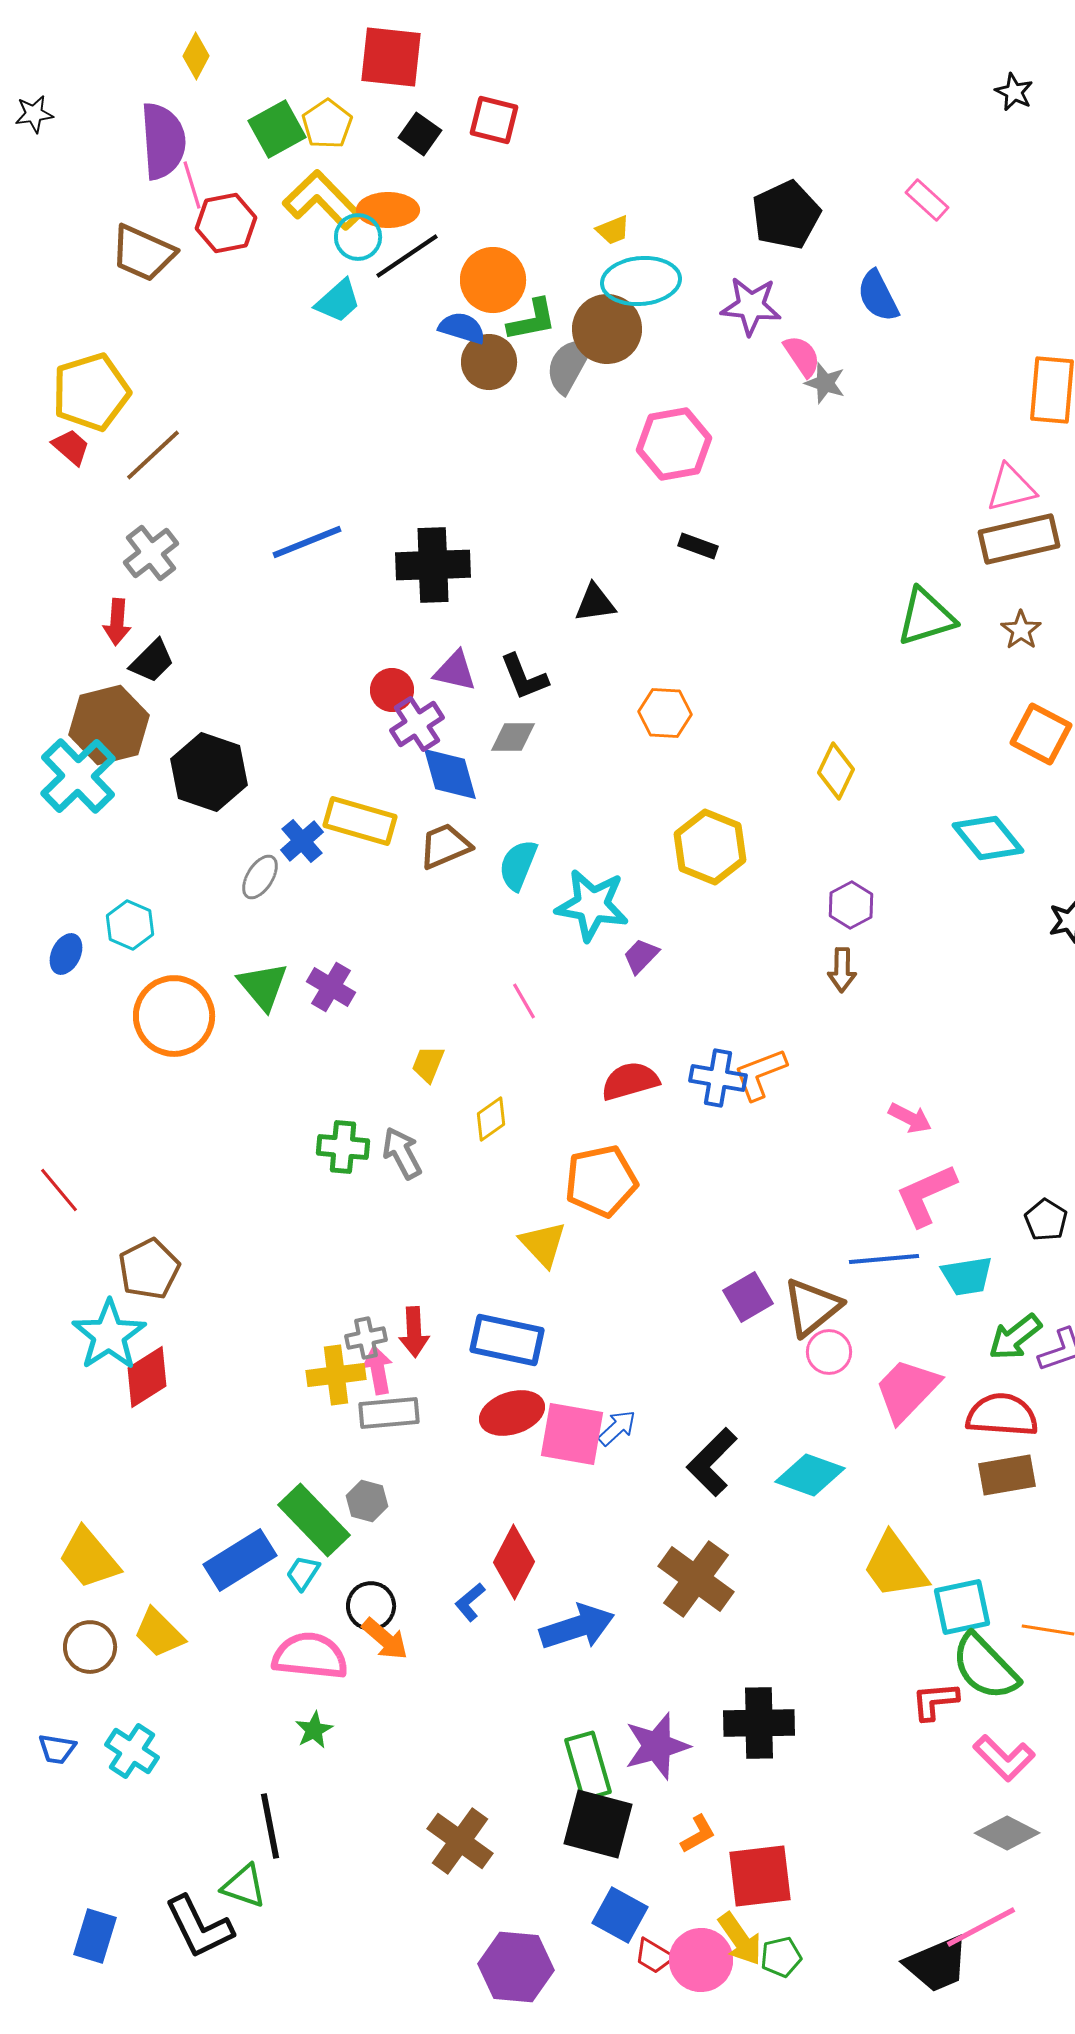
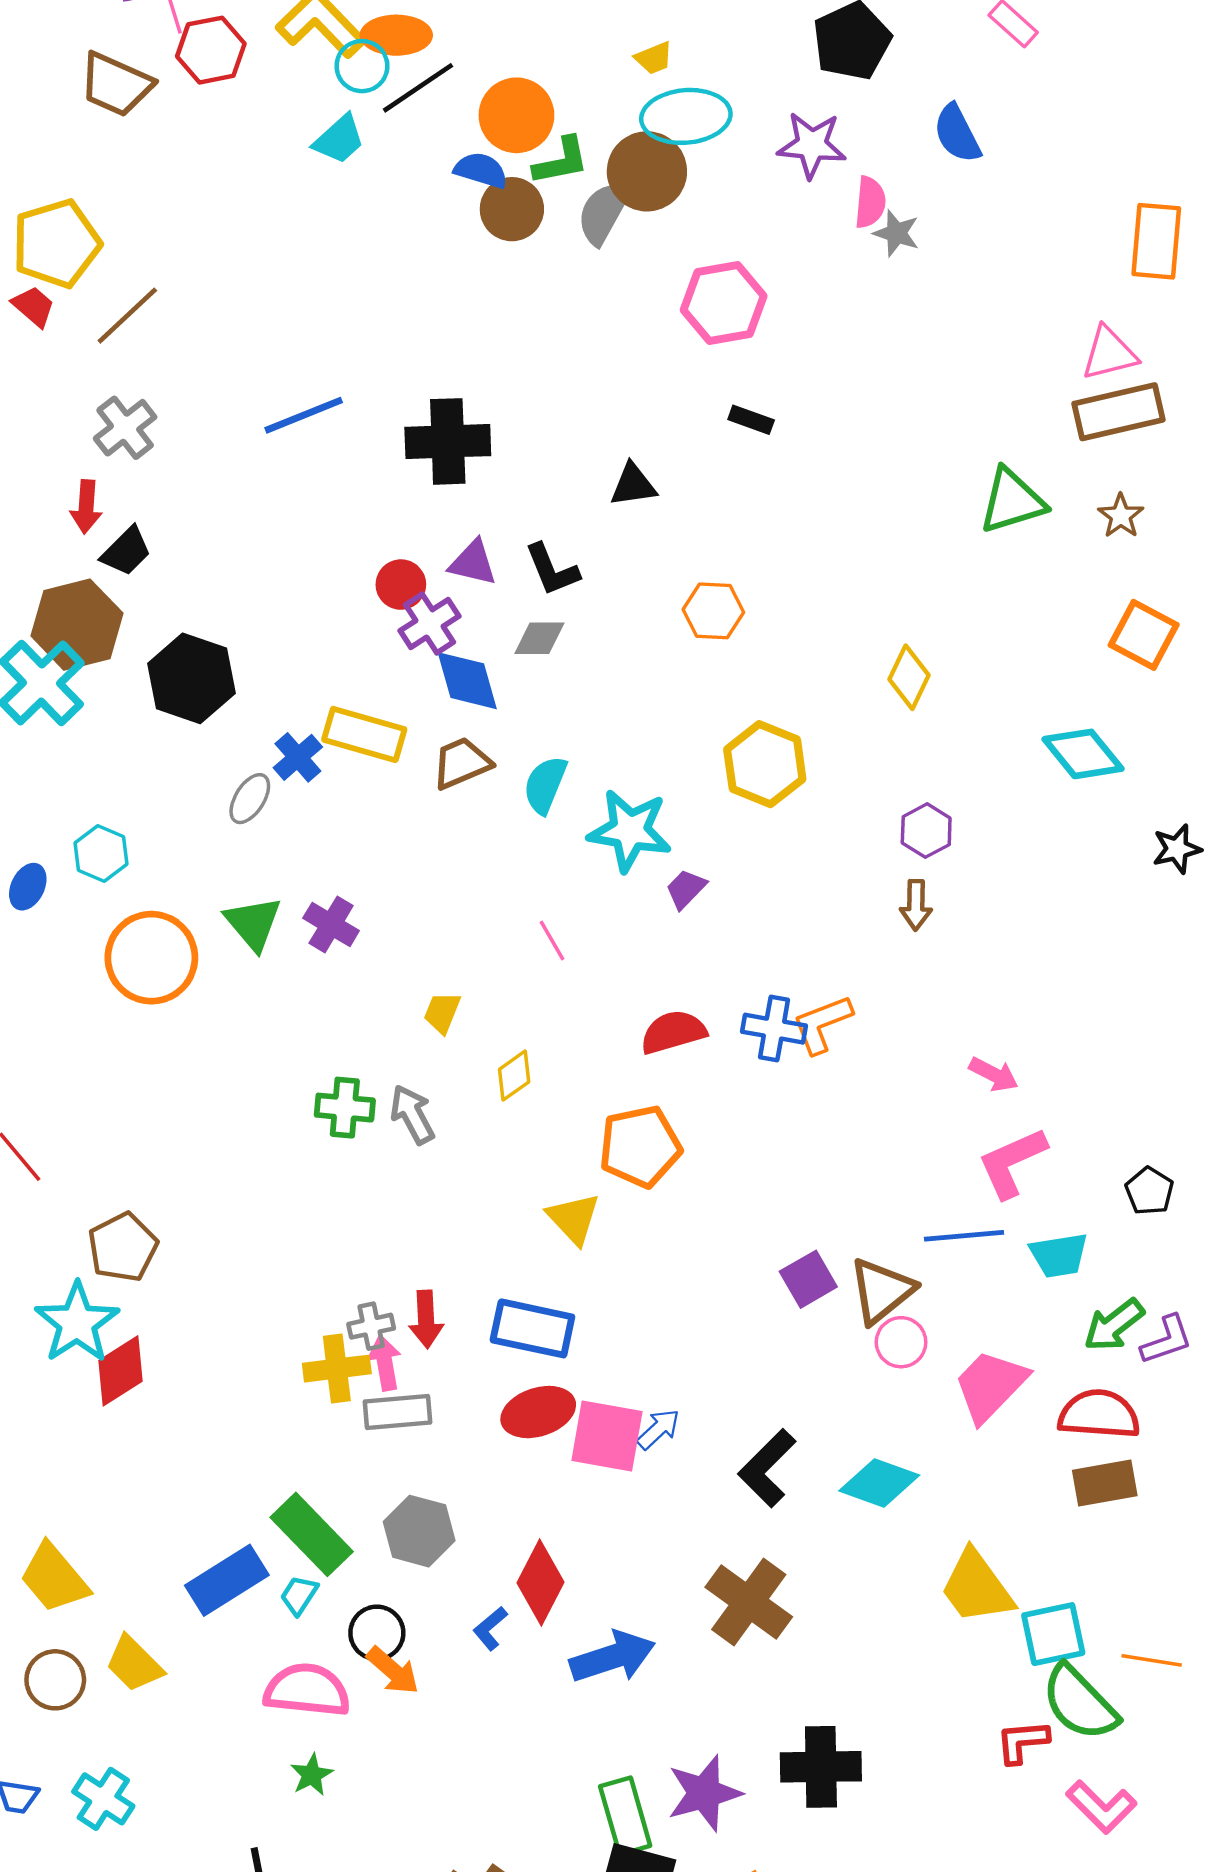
pink semicircle: (802, 356) -> (870, 202), turned 39
gray hexagon: (367, 1501) -> (419, 1531), moved, size x1.5

